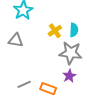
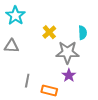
cyan semicircle: (74, 30) -> (83, 33), moved
gray line: (24, 84) -> (27, 81), moved, turned -48

